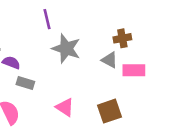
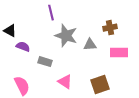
gray triangle: (110, 60) -> (90, 45), moved, turned -32
gray rectangle: (25, 83) -> (45, 62), moved

